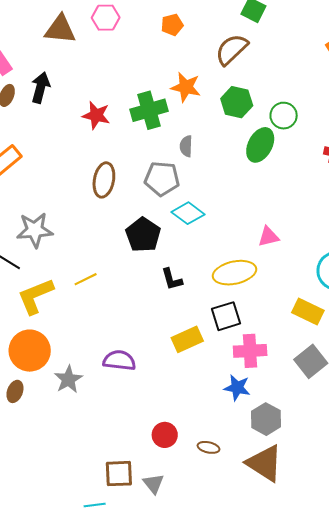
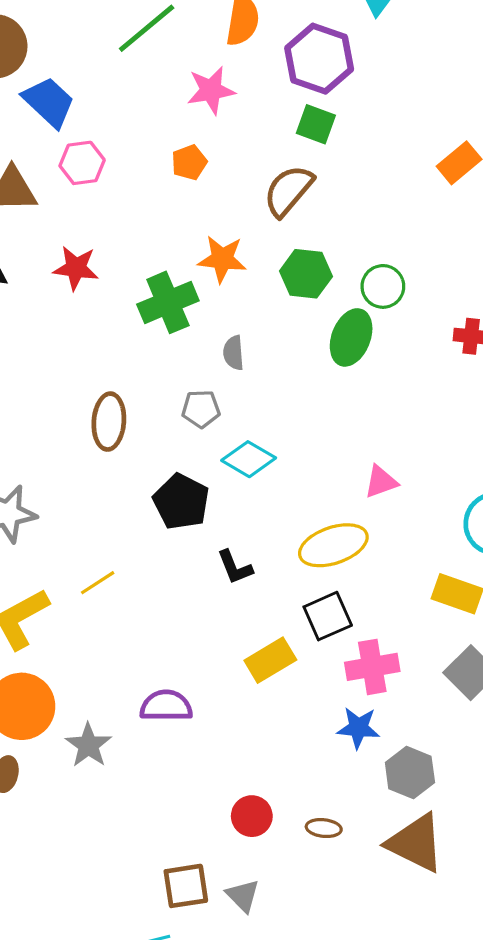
red star: (96, 115) -> (76, 268), moved
gray pentagon: (162, 179) -> (201, 409), size x0.7

